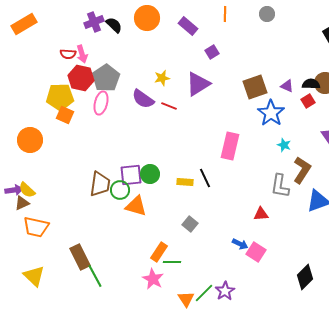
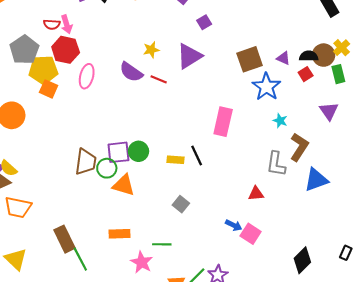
gray pentagon: (106, 78) -> (24, 50), moved
orange rectangle: (159, 252) -> (119, 234), moved, turned 54

